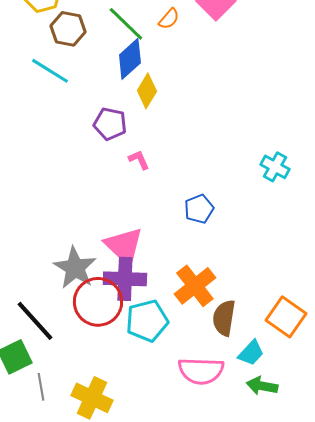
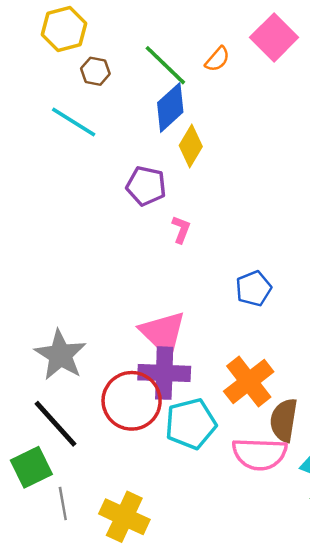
brown hexagon: (68, 29) -> (95, 71), size x0.7
pink L-shape: (139, 160) -> (181, 229), turned 45
gray star: (75, 268) -> (60, 355), moved
pink semicircle: (201, 371) -> (260, 454), moved

